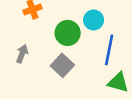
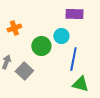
gray square: (62, 65) -> (24, 71), moved

